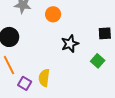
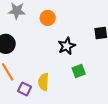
green square: (98, 61) -> (79, 71), moved, turned 32

